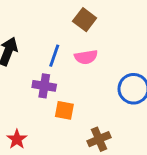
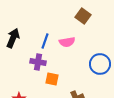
brown square: (85, 20) -> (83, 16), moved

